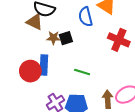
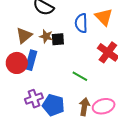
brown triangle: (35, 22) -> (24, 35), moved, turned 42
green line: (82, 72) -> (80, 76), moved

